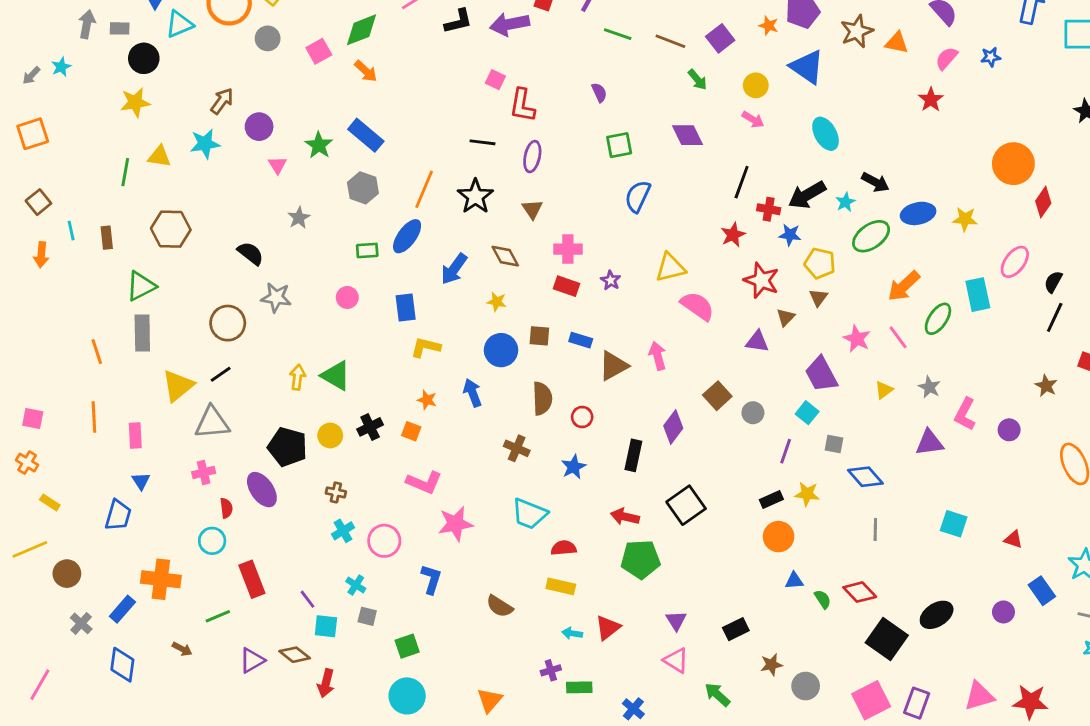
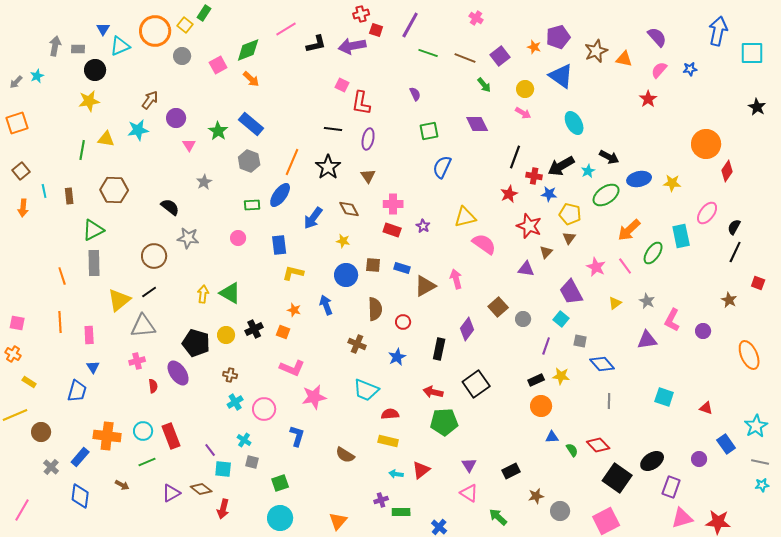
cyan circle: (212, 541) -> (143, 431), moved
purple rectangle: (917, 703) -> (671, 487), moved

